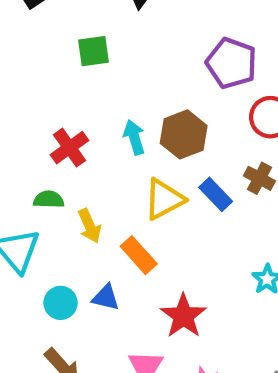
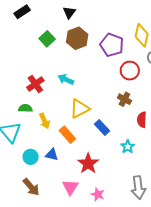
green square: (94, 51) -> (47, 39), turned -35
brown hexagon: (184, 134) -> (77, 38), moved
cyan arrow: (134, 137) -> (66, 79), turned -49
blue rectangle: (216, 194) -> (102, 127), moved

